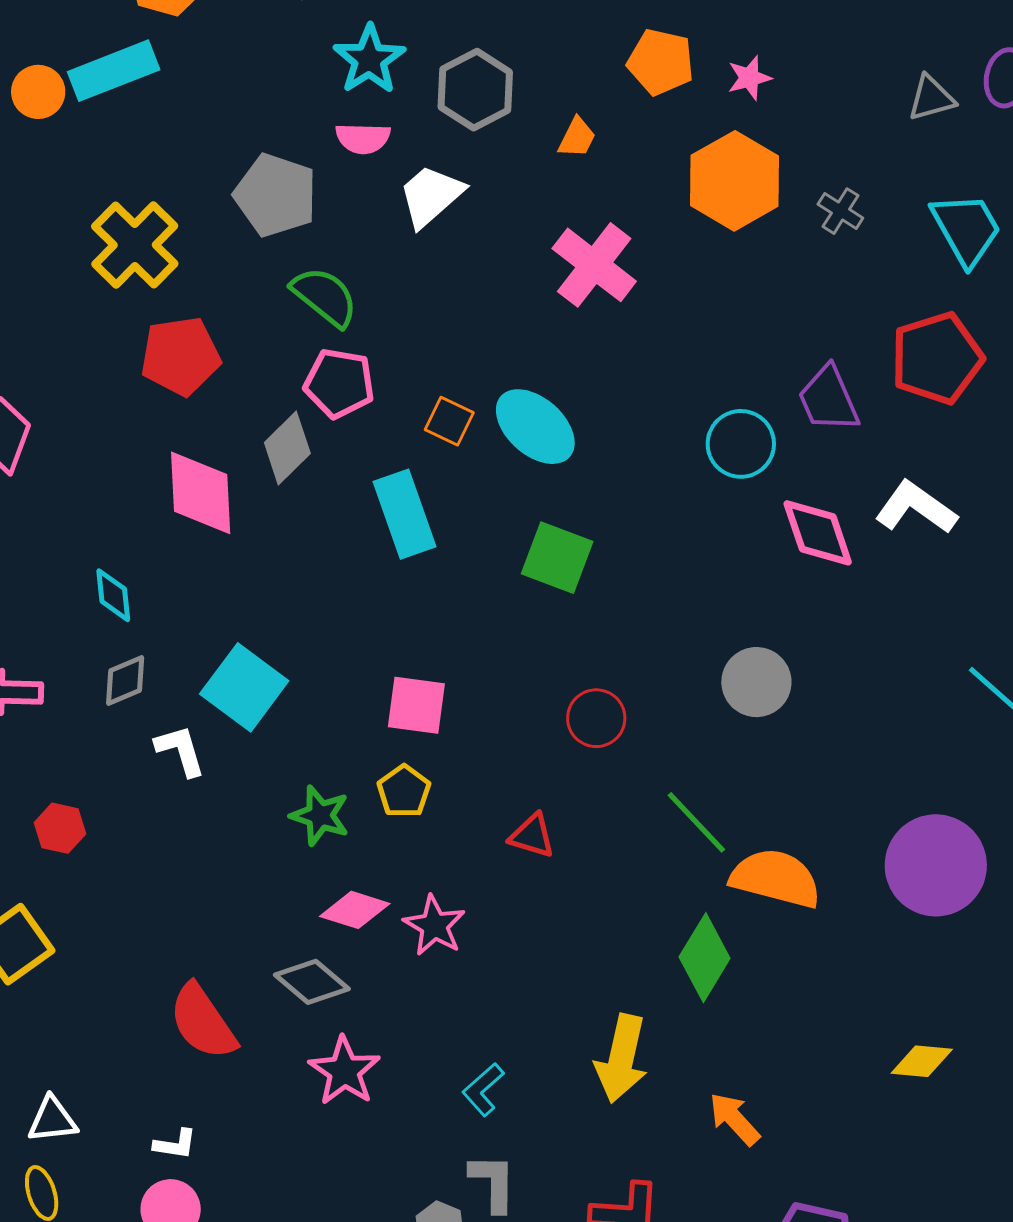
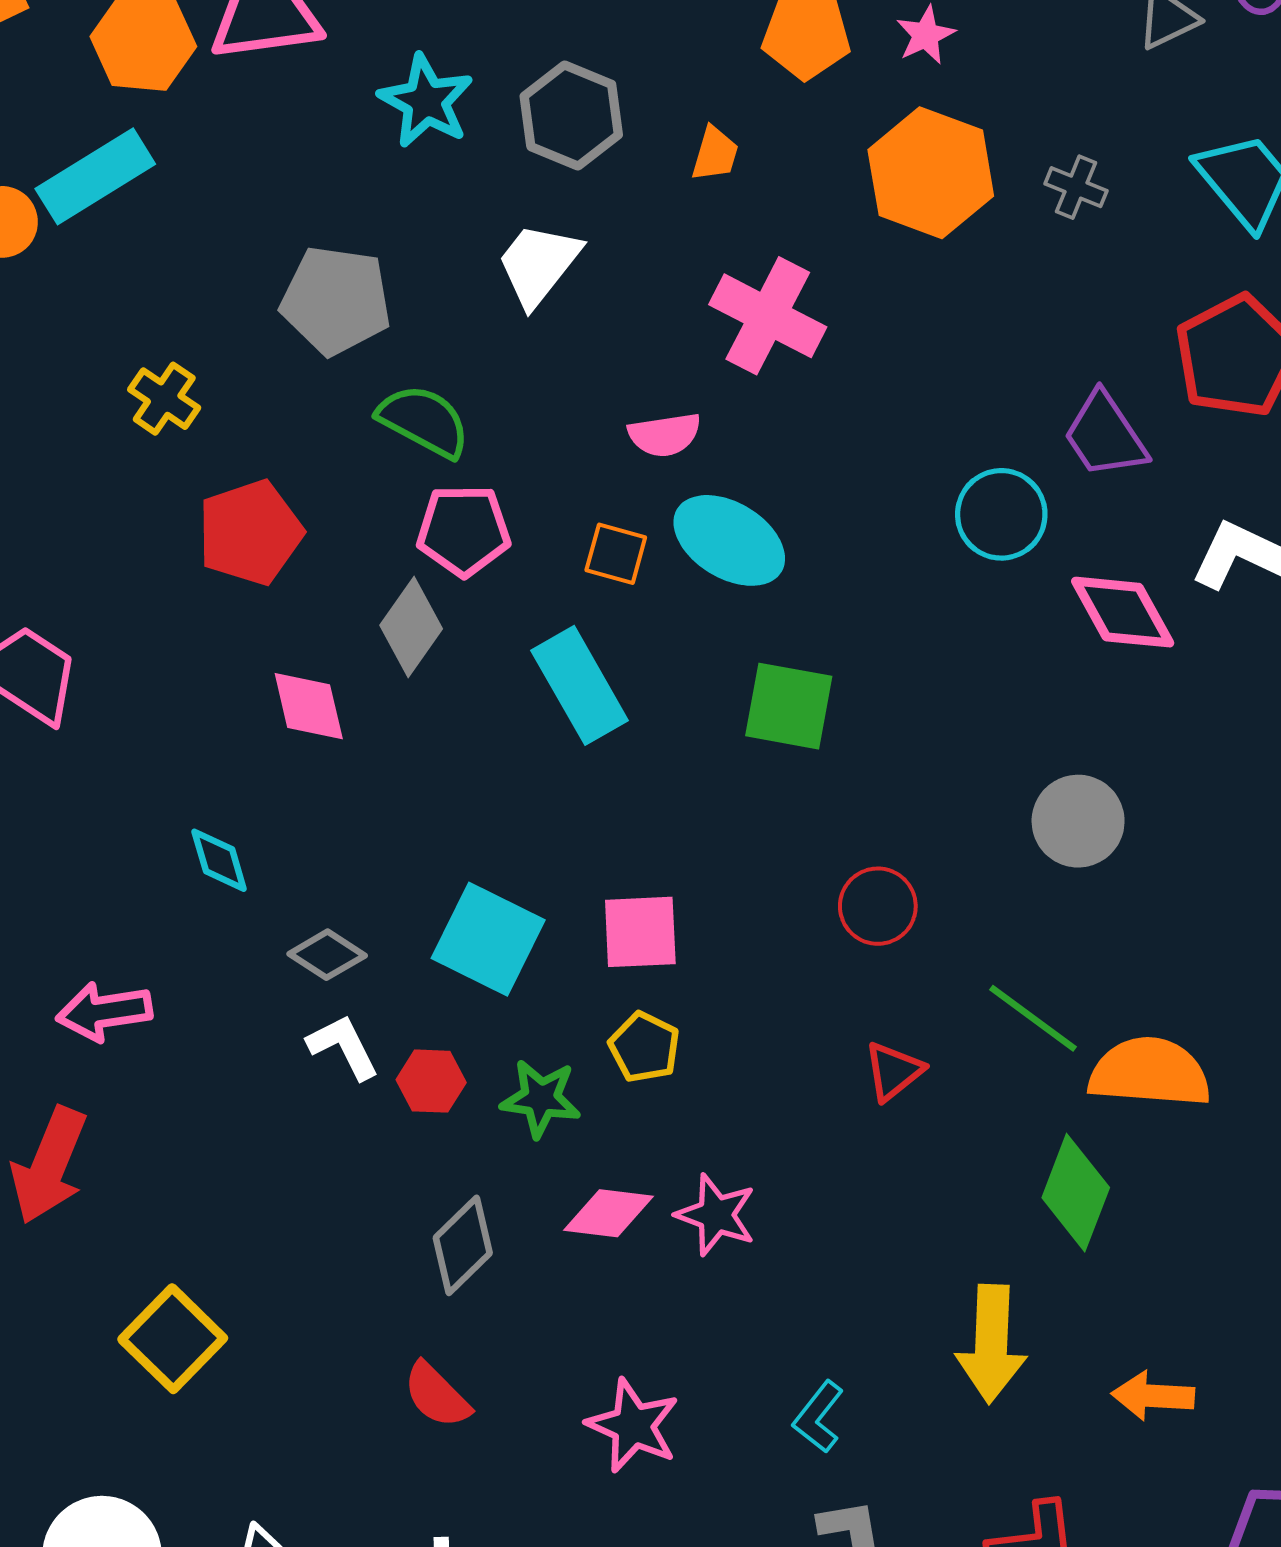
pink semicircle: (363, 138) -> (665, 435), moved
yellow cross: (135, 245) -> (164, 399), size x0.6
pink diamond: (201, 493) -> (309, 706), size x0.7
gray diamond: (125, 681) -> (327, 955), moved, turned 66
cyan square: (244, 687) -> (488, 939), moved
red hexagon: (60, 828) -> (431, 1081), moved
red triangle: (532, 836) -> (894, 1071), moved, turned -45
gray diamond: (312, 982) -> (463, 1245), moved, turned -74
red semicircle: (203, 1022) -> (437, 1395), size x0.7
orange arrow: (734, 1119) -> (1153, 1396), turned -34

